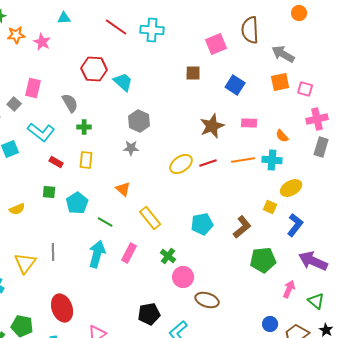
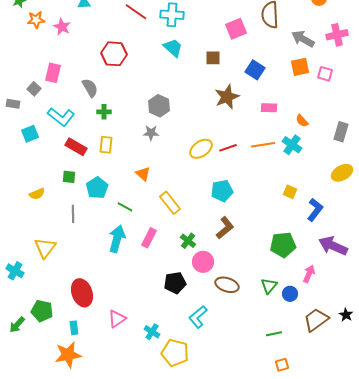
cyan trapezoid: (123, 82) -> (173, 48), moved
pink cross: (317, 119) -> (337, 35), moved
brown star: (212, 126) -> (227, 97), moved
cyan cross: (272, 160) -> (292, 145), turned 30
red rectangle: (56, 162) -> (76, 147), size x1.5
yellow ellipse: (291, 188) -> (342, 173), moved
cyan pentagon: (202, 224) -> (222, 191), moved
brown L-shape: (242, 227) -> (225, 228), moved
gray line: (53, 252) -> (73, 214), moved
green triangle: (316, 301) -> (269, 286), moved, turned 30
black pentagon: (149, 314) -> (175, 283), moved
blue circle: (270, 324) -> (290, 294), moved

